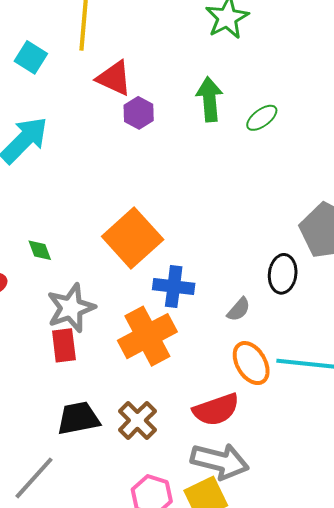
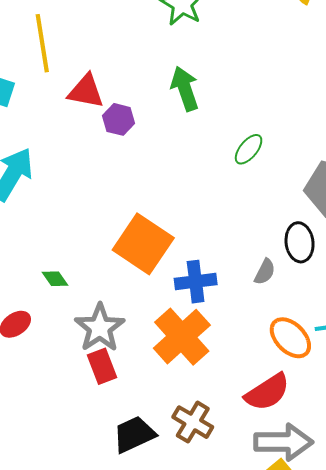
green ellipse: (262, 118) -> (249, 149), moved
gray semicircle: (239, 309) -> (265, 272), moved

